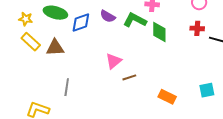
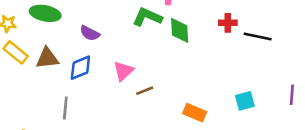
purple semicircle: (108, 16) -> (90, 33), moved
blue diamond: (81, 22) -> (80, 68), moved

